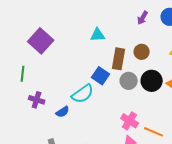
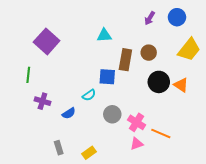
blue square: (101, 76) -> (107, 77), turned -30
gray circle: (129, 81) -> (112, 114), moved
cyan semicircle: (83, 94) -> (89, 95), size x0.6

